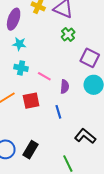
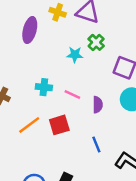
cyan star: (19, 44) -> (75, 55), moved
blue line: (58, 112) -> (96, 144), moved

